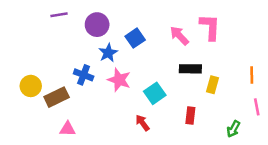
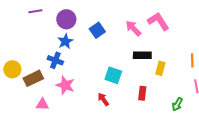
pink L-shape: (210, 27) -> (158, 21), turned -35
blue star: (108, 53) -> (65, 41), moved
pink star: (119, 80) -> (65, 85), moved
cyan square: (155, 93) -> (113, 75), turned -36

